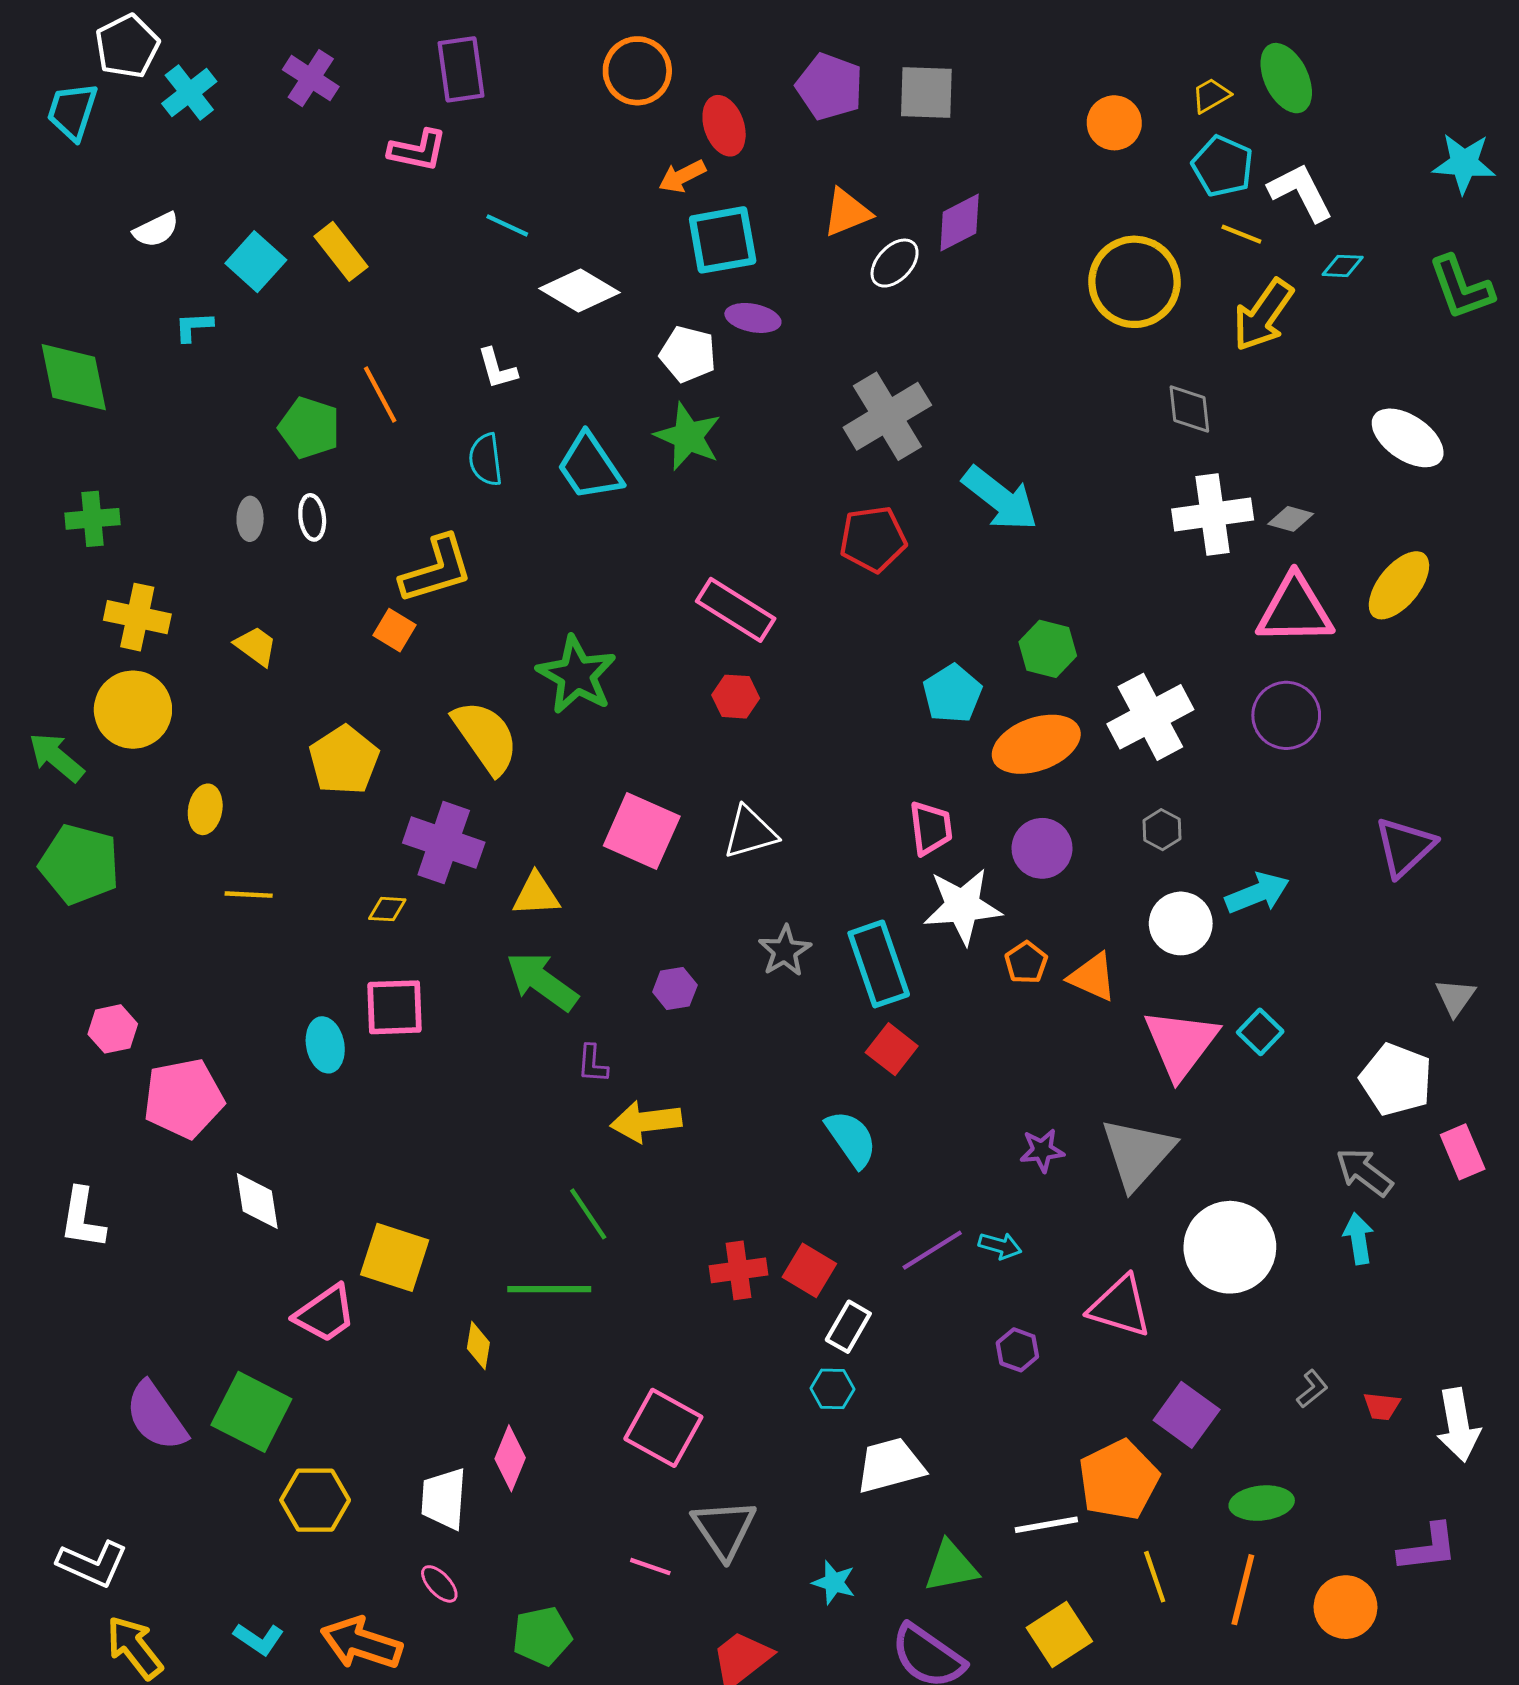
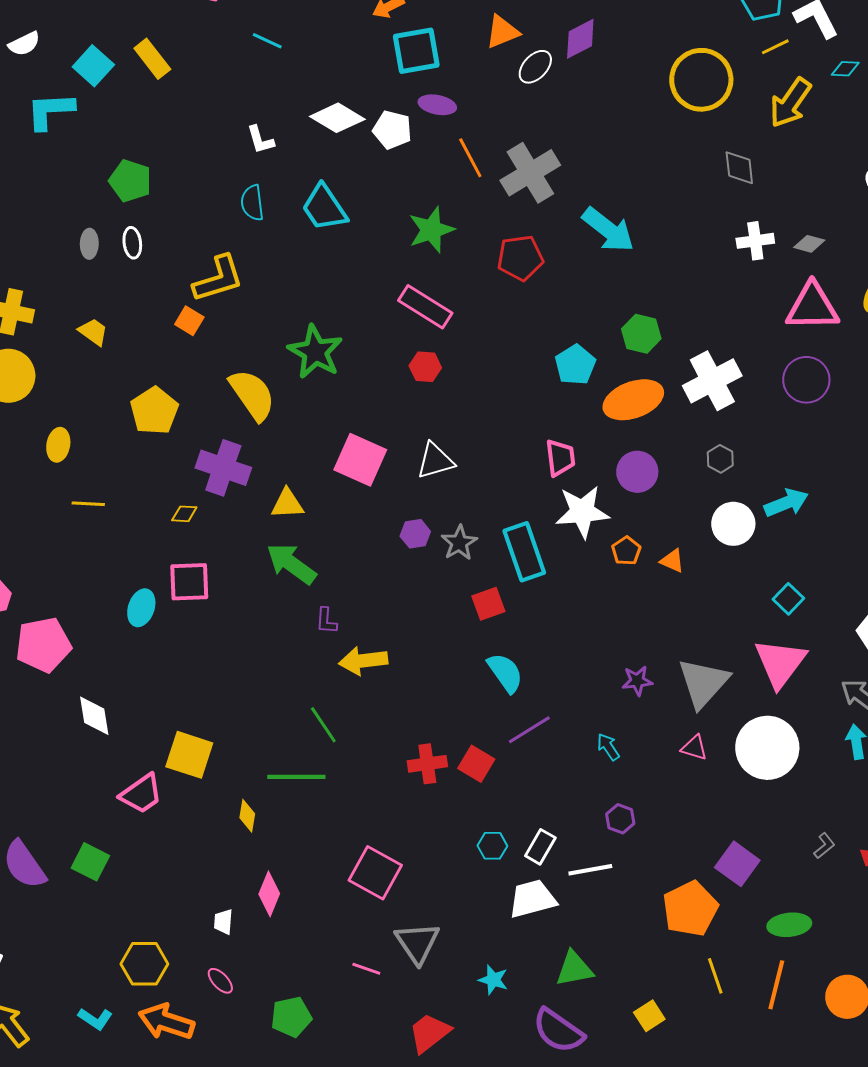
yellow line: (1241, 234) -> (775, 47), turned -48
white diamond: (580, 290) -> (337, 118), moved
cyan L-shape: (194, 327) -> (50, 111), size x1.8
orange line: (380, 395) -> (470, 158), moved
green star: (688, 436) -> (431, 230), moved, turned 30
white cross: (1213, 514) -> (755, 241), size x0.7
orange triangle: (1093, 977) -> (672, 561), size x0.7
purple hexagon: (675, 989) -> (415, 534), moved
pink triangle: (1181, 1043) -> (780, 663), moved
cyan ellipse: (325, 1045) -> (141, 608), turned 30
red square: (892, 1049) -> (488, 604), moved, turned 32
cyan arrow: (1000, 1246) -> (608, 747), turned -140
purple line: (932, 1250) -> (529, 730), moved
pink triangle: (1120, 1306) -> (694, 748), moved, size x0.6
white rectangle: (848, 1327) -> (540, 847), moved
green square: (251, 1412) -> (90, 862), size x0.7
white trapezoid: (444, 1499) -> (223, 922), size x0.6
yellow hexagon: (315, 1500) -> (144, 964), moved
white line: (1046, 1525) -> (590, 870), moved
yellow square: (1059, 1635) -> (649, 1016), size x0.7

